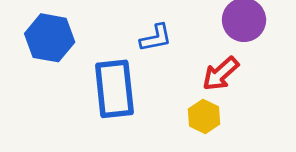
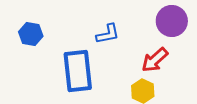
blue hexagon: (50, 38) -> (31, 34), size x0.7

